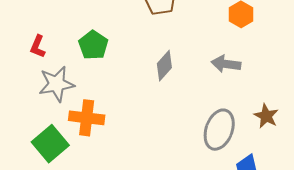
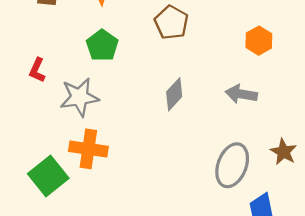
green pentagon: (93, 45) -> (102, 45), moved
gray star: (56, 84) -> (79, 97), moved

